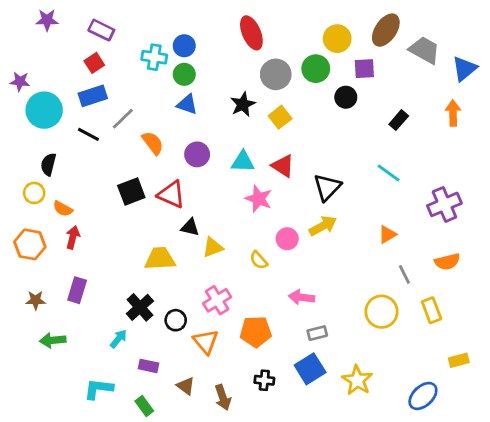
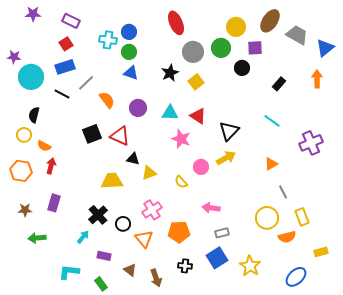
orange semicircle: (447, 262) -> (287, 237), moved

